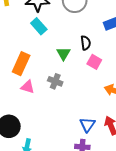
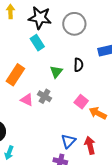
pink square: (94, 62) -> (81, 102), moved
pink triangle: (28, 87) -> (27, 100), moved

